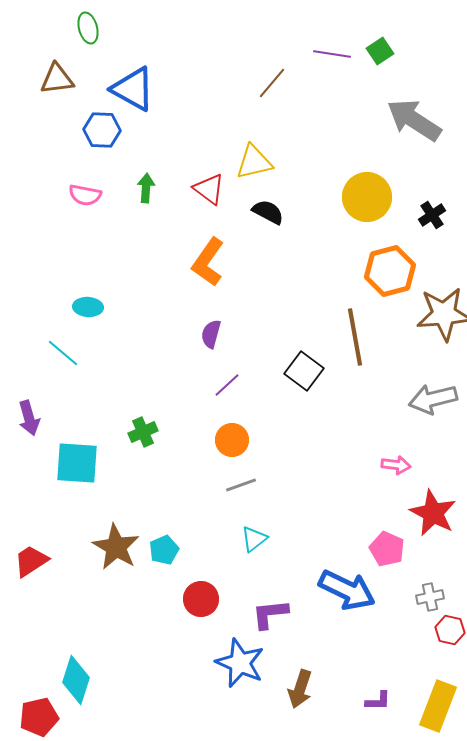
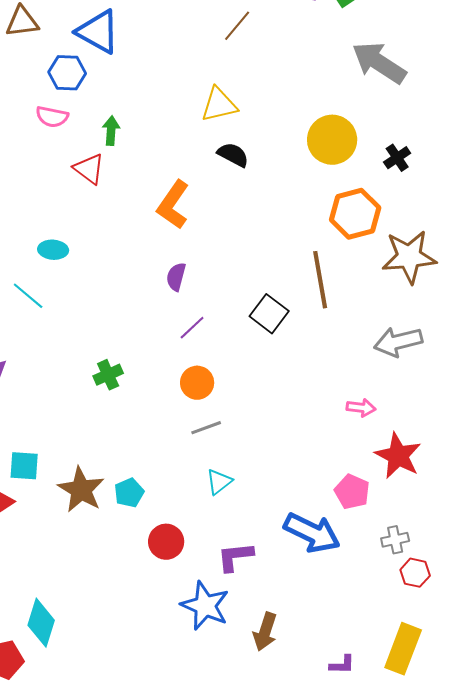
red triangle: (209, 189) -> (89, 169), moved
pink semicircle: (85, 195) -> (52, 117), moved
cyan square: (77, 463) -> (24, 466), moved, size x0.7
purple L-shape: (378, 701) -> (342, 665), moved

